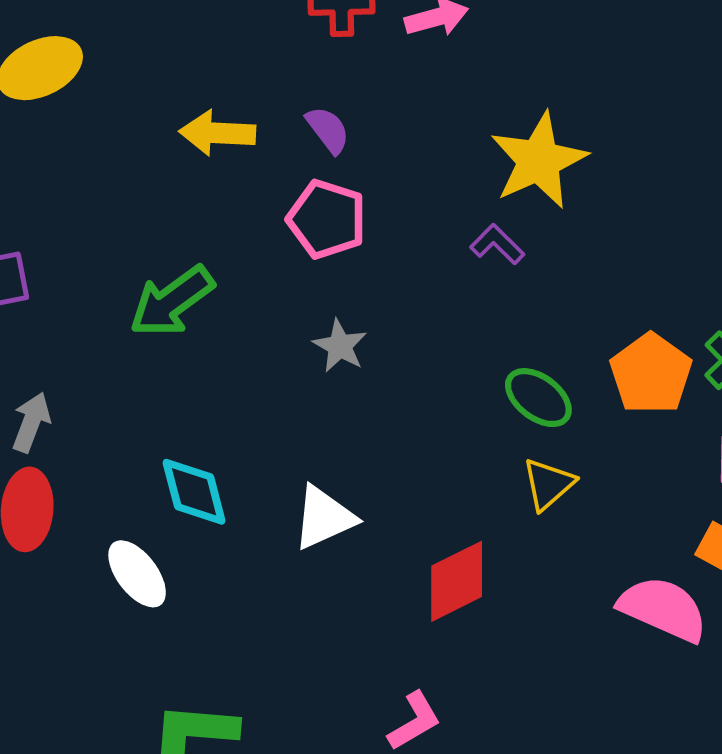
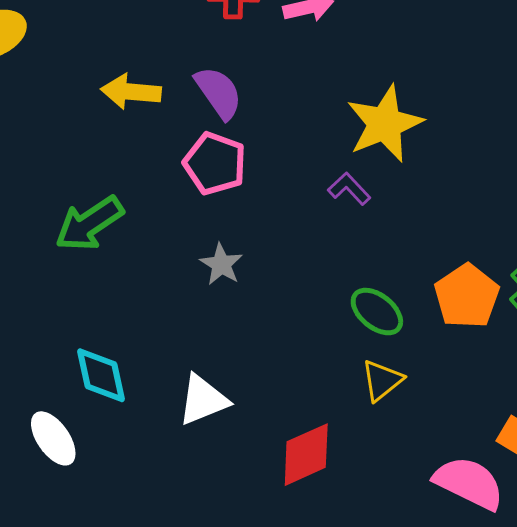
purple semicircle: (328, 130) -> (219, 93), size x1.4

